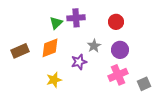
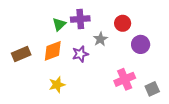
gray star: (94, 46) -> (100, 39), moved
purple circle: (120, 50) -> (141, 44), moved
purple star: (79, 62) -> (80, 54), moved

